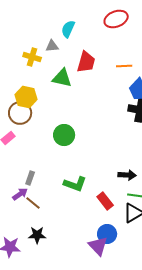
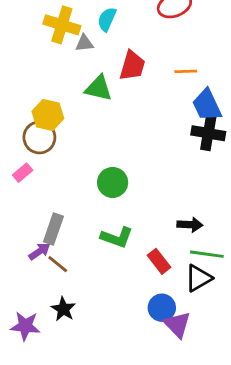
yellow cross: (32, 57) -> (62, 25), moved, size x1.4
green circle: (64, 135) -> (113, 182), moved
gray rectangle: (30, 178) -> (53, 229), size x1.5
black star: (37, 235) -> (63, 309), turned 30
purple triangle: (98, 246) -> (177, 325), moved

